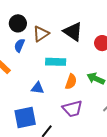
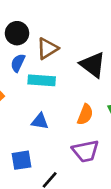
black triangle: (73, 32) -> (93, 65), moved
cyan rectangle: (56, 62) -> (42, 80), moved
blue square: (25, 117) -> (22, 160), size x0.7

